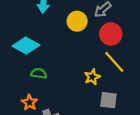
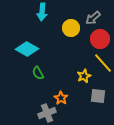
green semicircle: (39, 73) -> (38, 73), turned -128
orange star: (29, 102) -> (61, 98), moved

